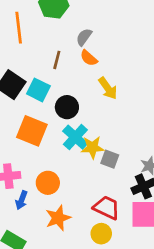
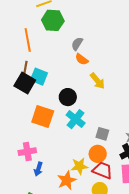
brown line: (57, 60) -> (25, 68), moved
cyan square: (38, 90) -> (39, 77), moved
yellow star: (92, 147) -> (79, 166), moved
orange circle: (48, 183) -> (98, 154), moved

